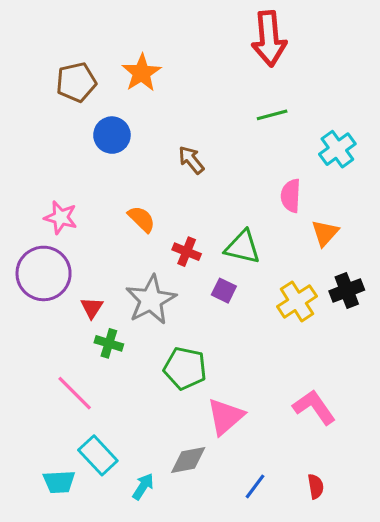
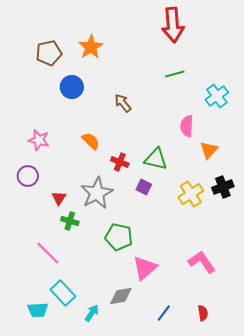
purple circle: (44, 273) -> (28, 176), size x0.6

